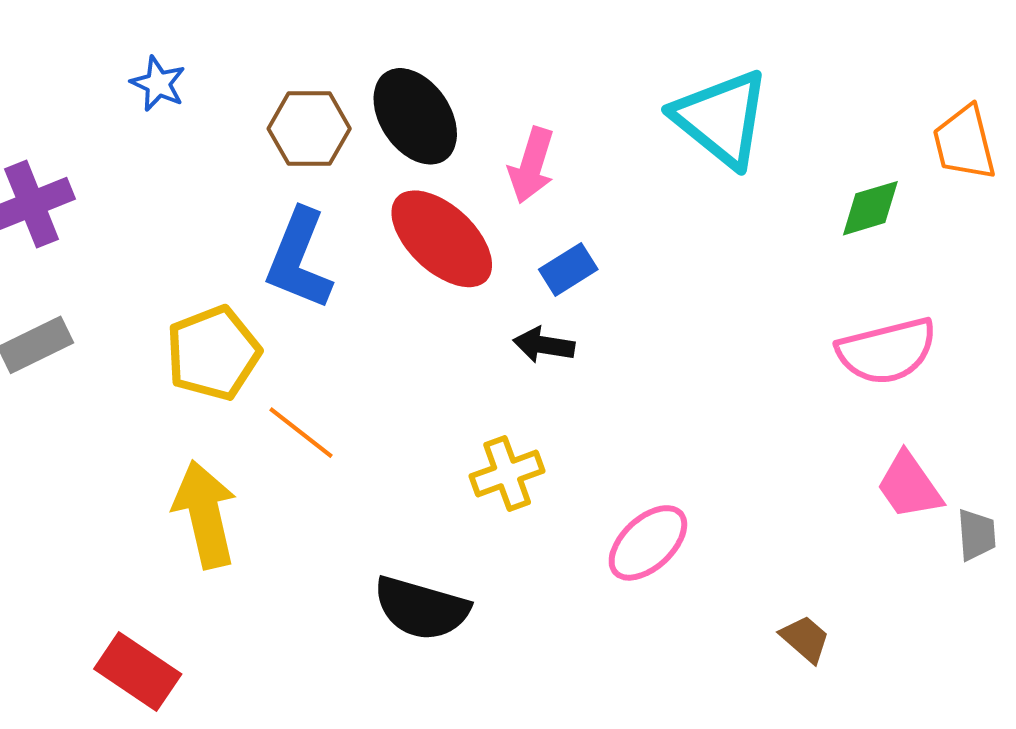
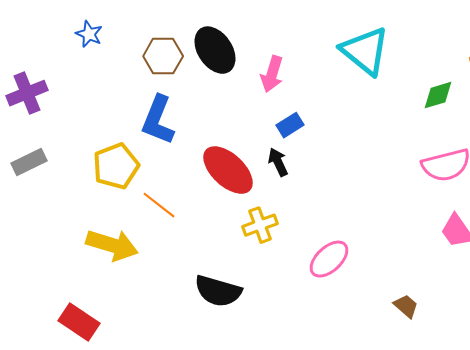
red ellipse: (442, 239) -> (228, 170), moved
black arrow: (544, 345) -> (278, 162), turned 56
yellow arrow: (205, 514) -> (112, 245), turned 120

